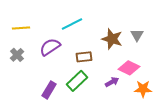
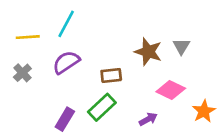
cyan line: (72, 24) -> (66, 24), moved, turned -35
purple arrow: (112, 82) -> (148, 119), moved
orange star: (143, 89) -> (204, 111), moved, turned -30

